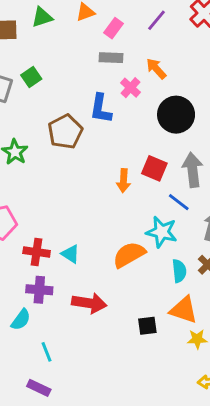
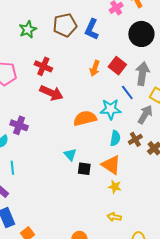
blue L-shape: (101, 109) -> (92, 29), moved
cyan star: (162, 232) -> (111, 109), turned -30
red cross: (37, 252) -> (43, 66), moved
cyan triangle: (70, 254) -> (70, 155), moved
red arrow: (89, 303) -> (51, 93), moved

